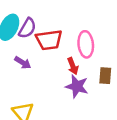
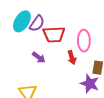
purple arrow: (23, 63) -> (39, 57), moved
purple star: (77, 86) -> (90, 84), moved

